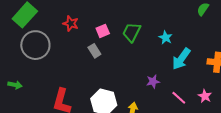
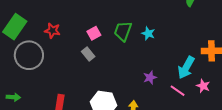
red star: (71, 23) -> (52, 31), moved
cyan star: (166, 38) -> (148, 33), moved
cyan arrow: (181, 59) -> (186, 68), moved

